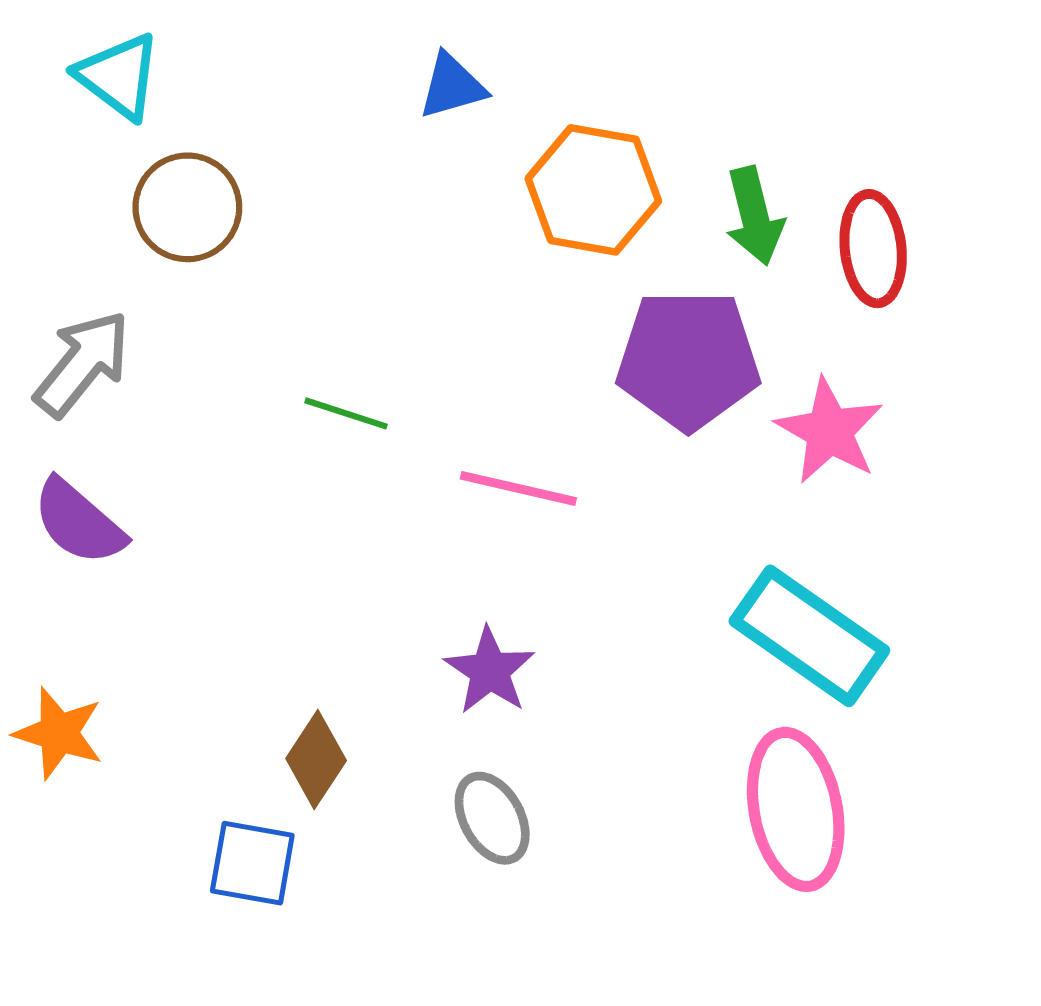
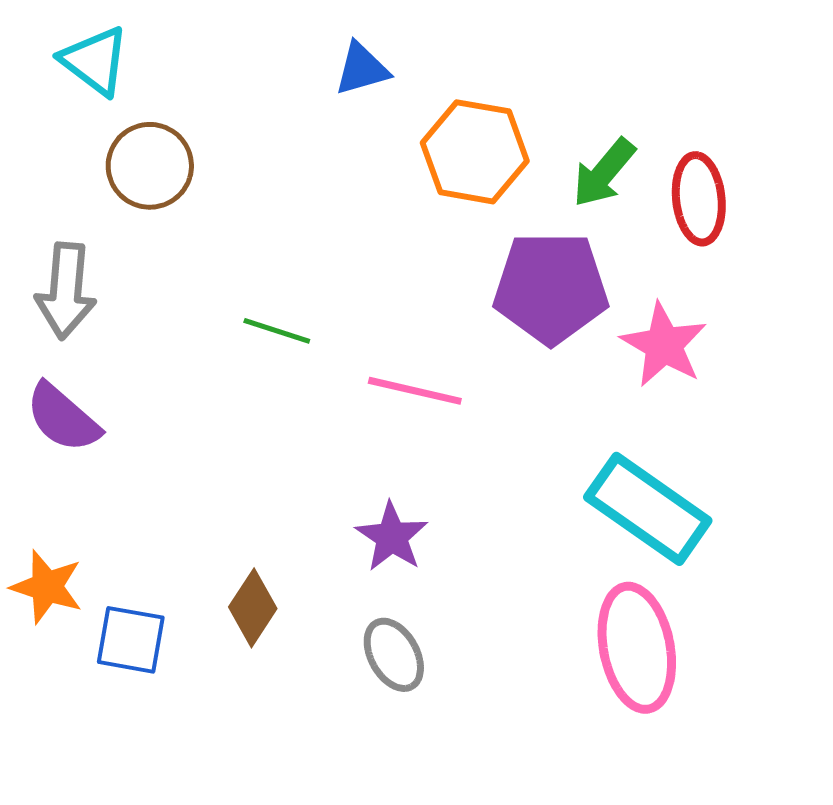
green arrow: (754, 216) -> (604, 173), turned 54
gray arrow: (82, 363) -> (66, 291), turned 146
blue square: (252, 863) -> (131, 640), moved

